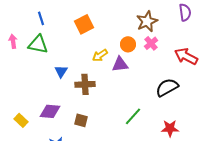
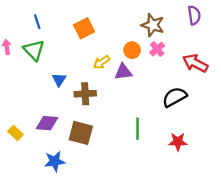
brown star: (147, 21) -> (153, 25), turned -30
green triangle: (38, 44) -> (34, 50), turned 35
green line: (133, 116) -> (137, 129), turned -42
brown square: (81, 120) -> (81, 133), size x1.6

